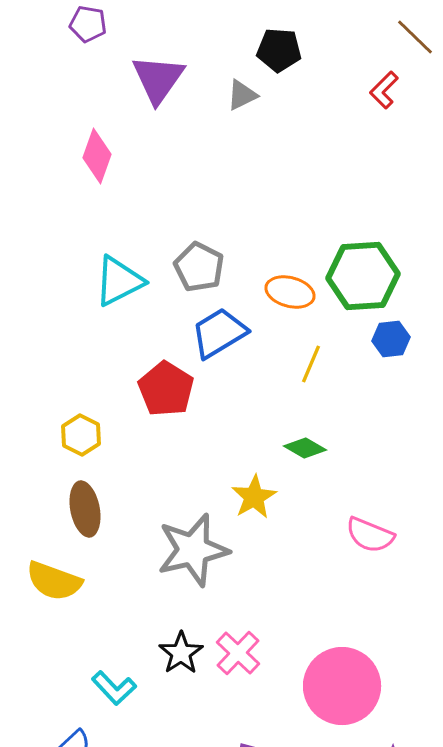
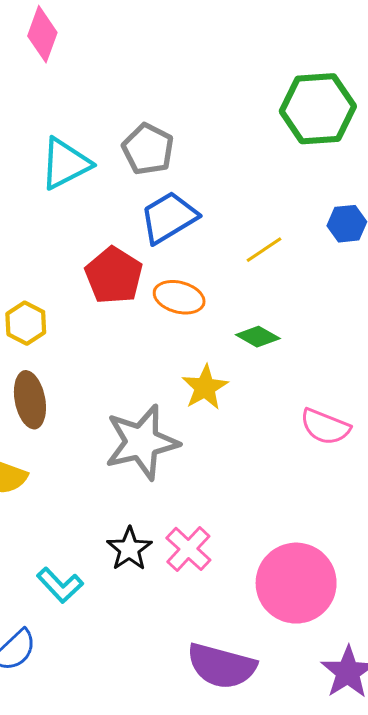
green hexagon: (363, 276) -> (318, 109), moved
orange ellipse: (290, 292) -> (179, 297), moved
yellow line: (311, 364) -> (264, 250), turned 33

